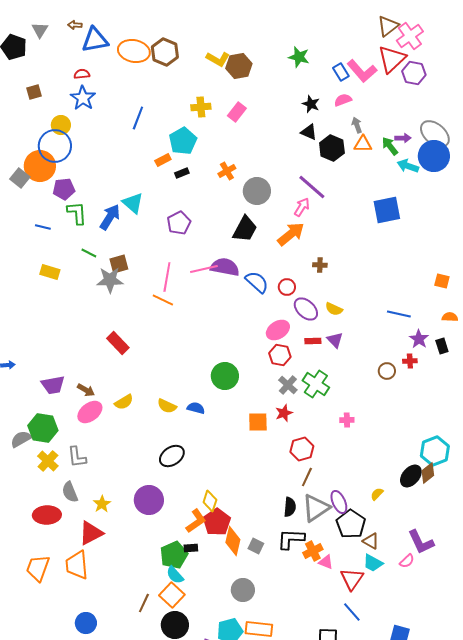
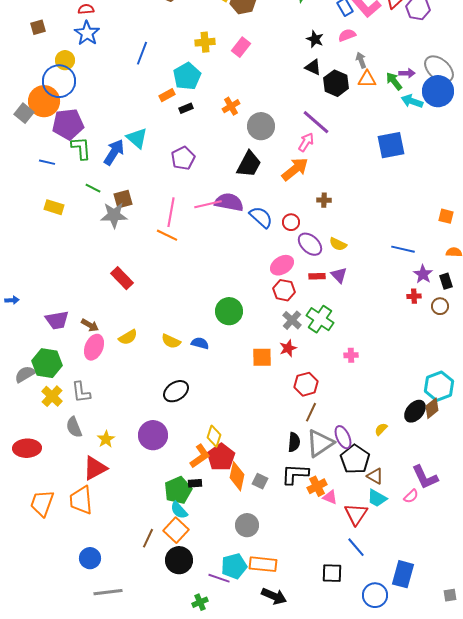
purple pentagon: (64, 189) -> (68, 124), size x1.4
brown circle: (387, 371) -> (440, 306), moved
pink ellipse: (90, 412) -> (94, 347), turned -30
red ellipse: (47, 515) -> (27, 448), moved

